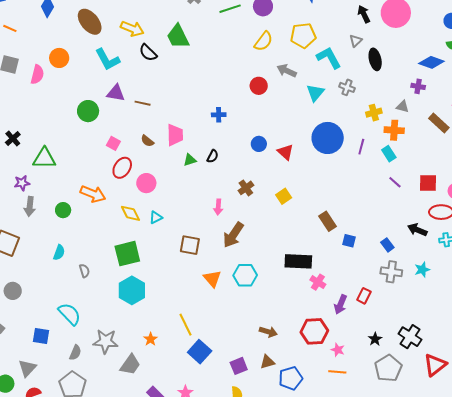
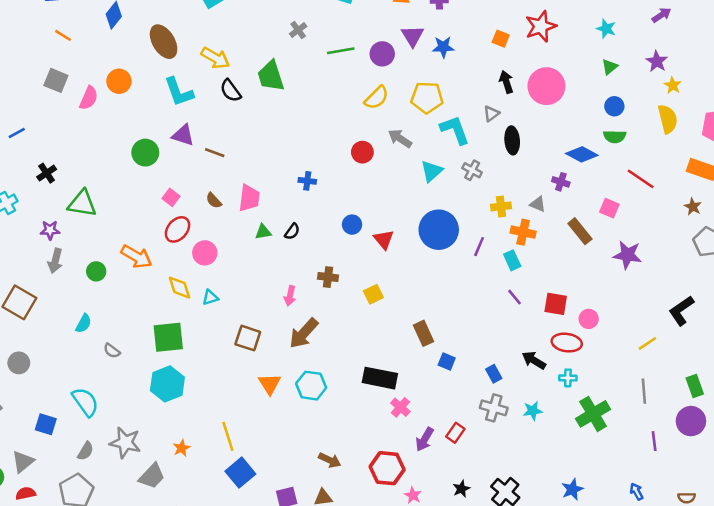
brown cross: (246, 188) -> (328, 277), turned 35
gray semicircle: (84, 271) -> (112, 351), turned 136

